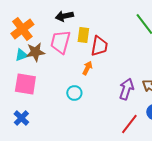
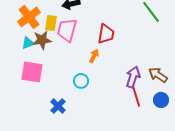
yellow rectangle: (83, 35) -> (51, 23), moved
blue cross: (21, 118) -> (58, 106), moved
red line: (129, 124) -> (136, 96), moved, turned -55

